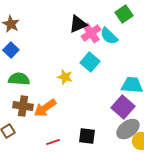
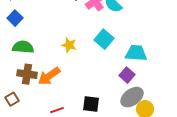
cyan square: (90, 62) -> (104, 39), moved
purple square: (123, 107) -> (127, 75), size x0.7

